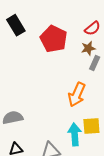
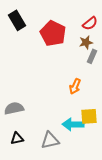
orange arrow: (77, 95) -> (75, 86), size x0.7
cyan arrow: (75, 134) -> (73, 124), turned -85

